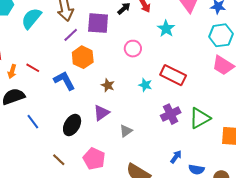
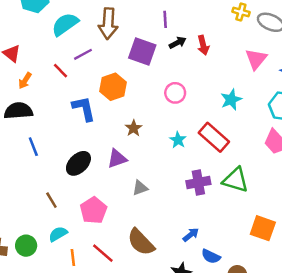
cyan star: (166, 29) -> (231, 100), moved
purple line: (71, 35) -> (83, 54), moved
red line: (33, 68) -> (60, 71), moved
green triangle: (200, 118) -> (236, 180), moved, turned 30

